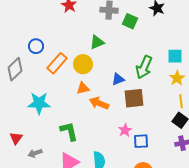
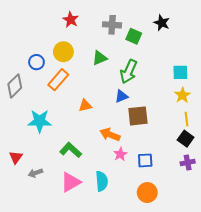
yellow circle: (83, 64) -> (63, 52), moved
green arrow: (144, 67) -> (129, 71), moved
orange arrow: (99, 103) -> (110, 135), moved
pink star: (125, 130) -> (120, 154), moved
green L-shape: (69, 131) -> (71, 150), turned -35

